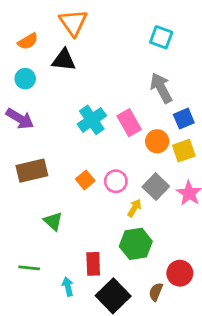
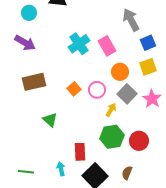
orange circle: (157, 141) -> (120, 72), moved
green line: (29, 268) -> (26, 172), moved
red circle: (180, 273) -> (139, 141), moved

